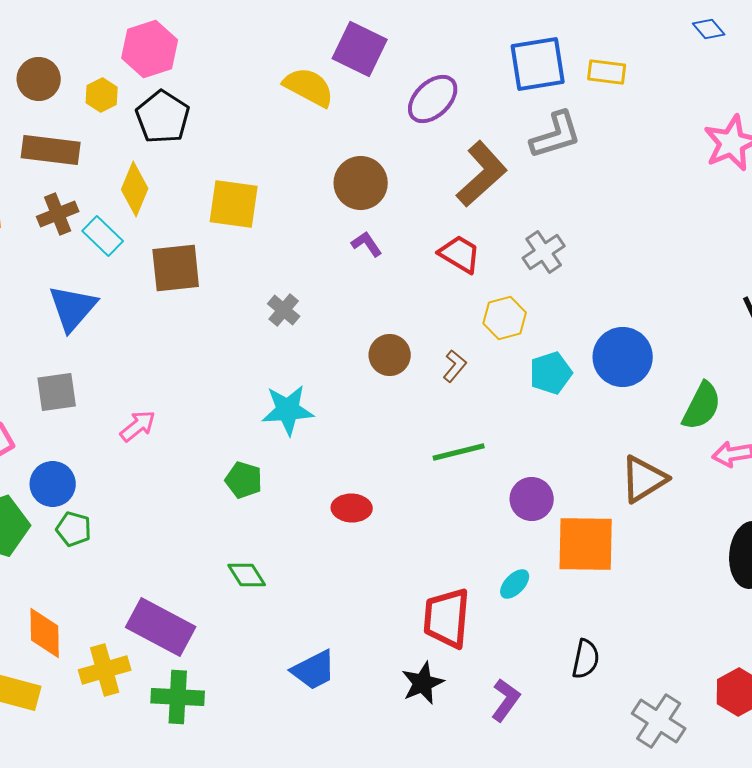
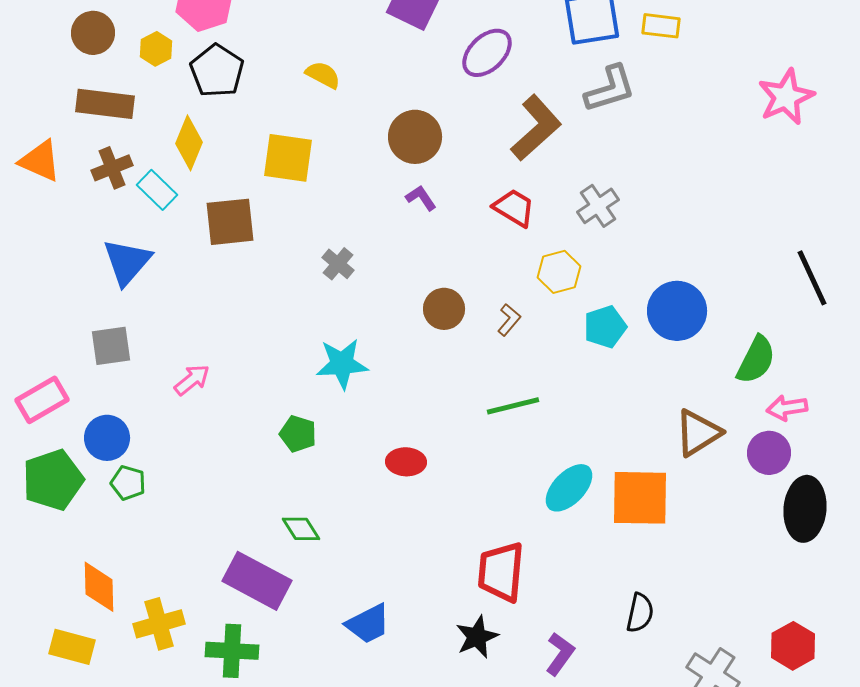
yellow semicircle: (309, 87) -> (323, 75), moved, size x0.7
purple circle: (532, 499) -> (769, 453), moved
cyan ellipse: (515, 584) -> (569, 488), moved, size x1.6
purple rectangle: (161, 627) -> (257, 581), moved

